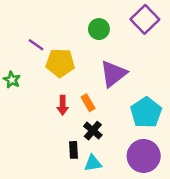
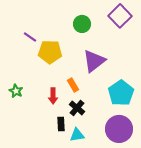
green star: (12, 80) -> (16, 91), moved
red arrow: (63, 105) -> (53, 96), moved

